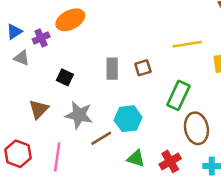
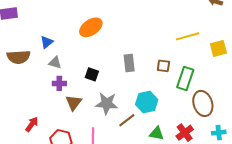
purple cross: (41, 38) -> (59, 83), moved, turned 32
brown square: (143, 68) -> (163, 66), moved, turned 32

